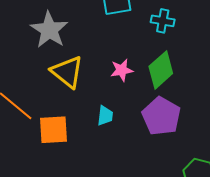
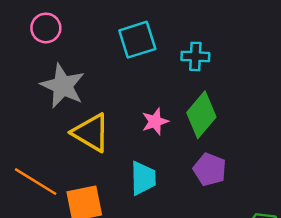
cyan trapezoid: (105, 116) -> (143, 178), size x1.4
purple pentagon: (161, 116) -> (210, 169), size x0.7

